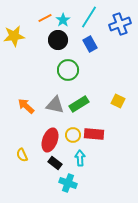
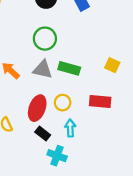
green circle: (68, 70) -> (45, 39), moved
green rectangle: (79, 104) -> (69, 68), turned 48
red rectangle: (94, 134) -> (100, 101), moved

